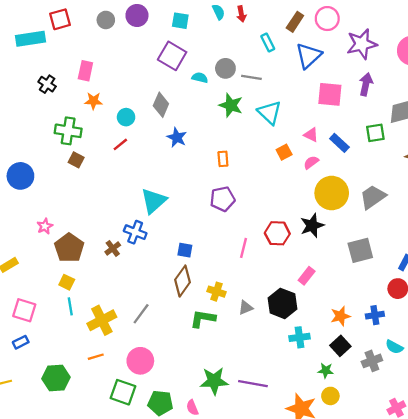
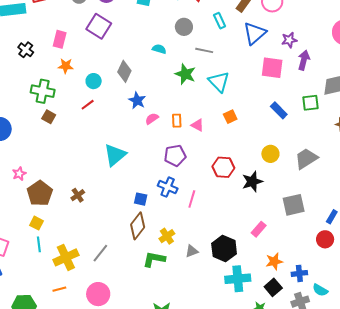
purple star: (362, 44) -> (289, 40), moved, size x0.6
purple square: (172, 56) -> (99, 26), moved
gray circle: (225, 68) -> (184, 27), moved
pink triangle: (311, 135) -> (197, 125), moved
pink semicircle: (311, 162) -> (152, 119), moved
yellow circle: (332, 193) -> (270, 154), size x0.6
blue cross: (135, 232) -> (168, 187), moved
red hexagon: (277, 233) -> (223, 167), moved
pink rectangle: (307, 276) -> (259, 229), moved
yellow cross: (216, 292) -> (167, 236), turned 35
blue cross: (375, 315) -> (299, 273), moved
cyan cross: (300, 337) -> (238, 279), size x1.4

